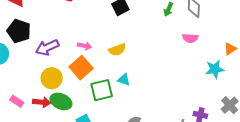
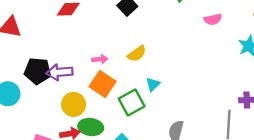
black pentagon: (19, 31) -> (38, 71), moved
purple arrow: (47, 47) -> (60, 72), turned 35
cyan triangle: (124, 80) -> (153, 84), turned -48

